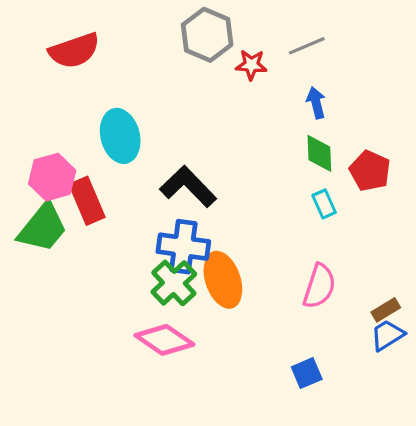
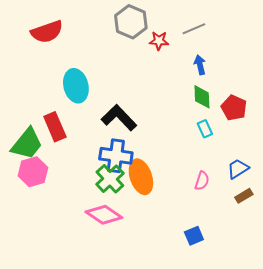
pink hexagon: (52, 177) -> (33, 172), moved
pink semicircle: (319, 286) -> (202, 181), size x0.7
blue trapezoid: (387, 335) -> (238, 169), moved

